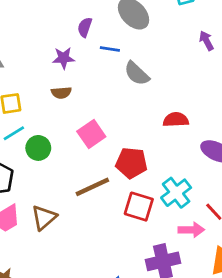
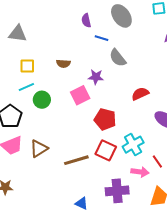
purple semicircle: (85, 27) -> (86, 20), turned -40
purple star: (64, 58) -> (96, 77), moved
red semicircle: (176, 120) -> (140, 94), turned -30
brown line: (92, 187) -> (76, 160), moved

